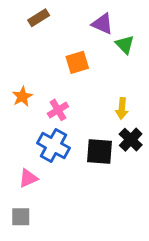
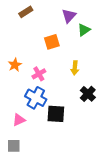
purple triangle: (102, 24) -> (69, 16), turned 49
green triangle: (125, 45) -> (84, 30), turned 40
yellow arrow: (122, 108) -> (75, 68), moved
black square: (100, 151) -> (56, 114), moved

